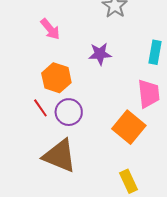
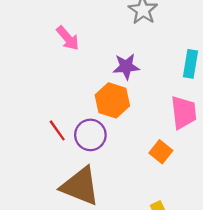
orange hexagon: (56, 78) -> (112, 100), moved
orange square: (129, 127) -> (161, 152), size x0.6

